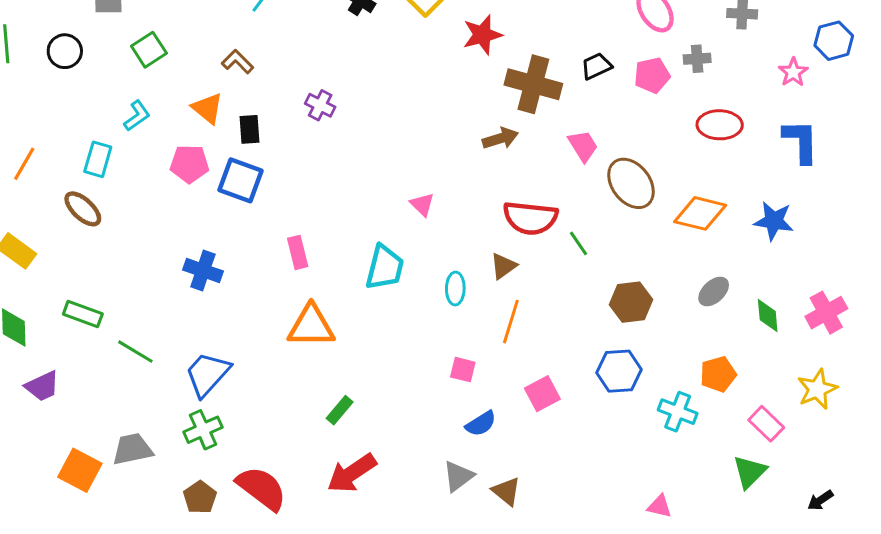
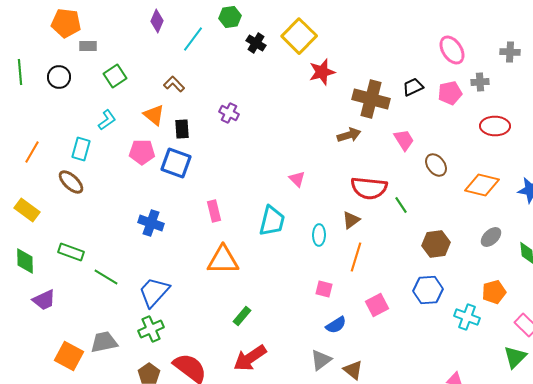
red star: (482, 35) -> (322, 72), moved
brown ellipse: (631, 183) -> (436, 165), size x0.7

